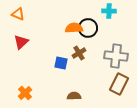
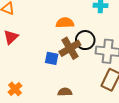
black circle: (88, 28) -> (85, 40), moved
brown cross: (79, 53) -> (70, 48), size x1.5

